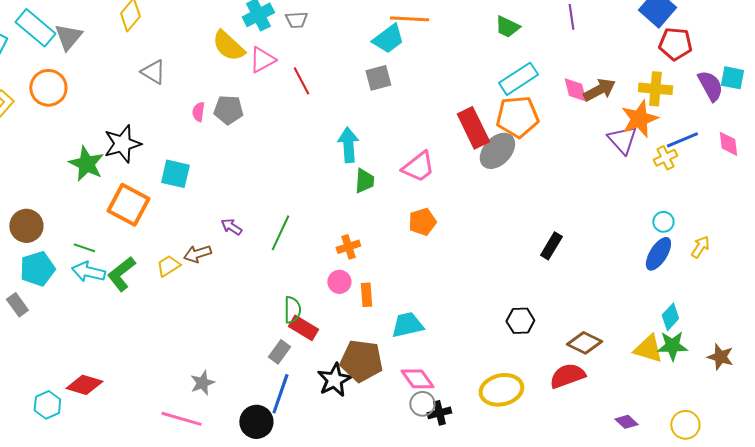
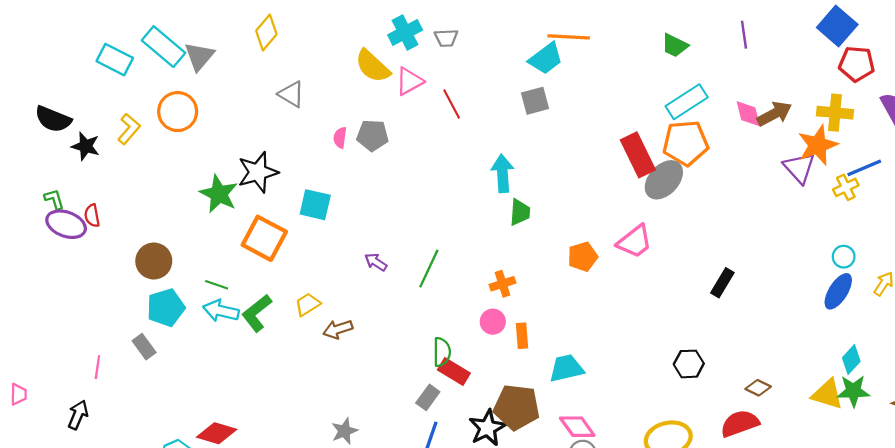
pink trapezoid: (418, 167) -> (635, 242), moved
brown arrow: (197, 254) -> (338, 329), moved
brown diamond: (584, 343) -> (758, 388), size x0.7

